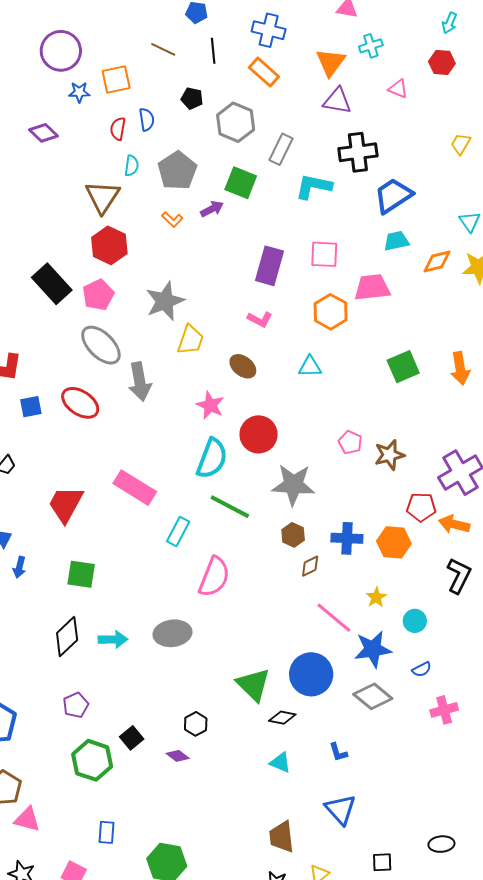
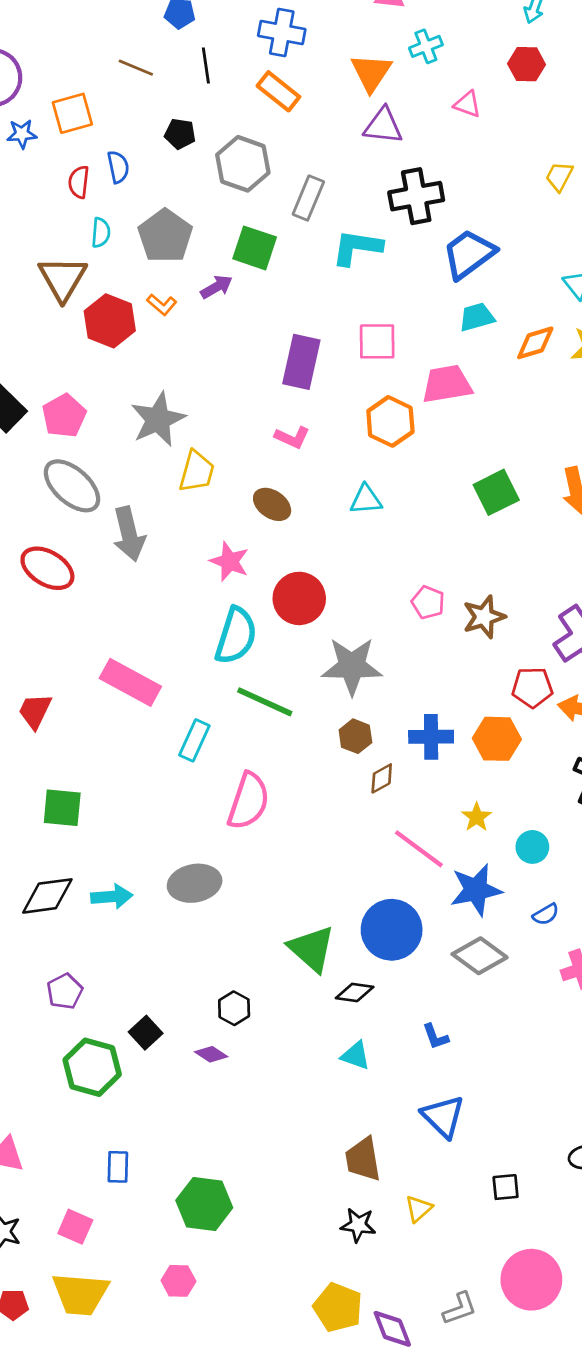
red hexagon: (109, 245) -> (110, 321), moved
red trapezoid: (66, 504) -> (35, 711), size x0.7
black diamond: (67, 636) -> (47, 896), turned 39

